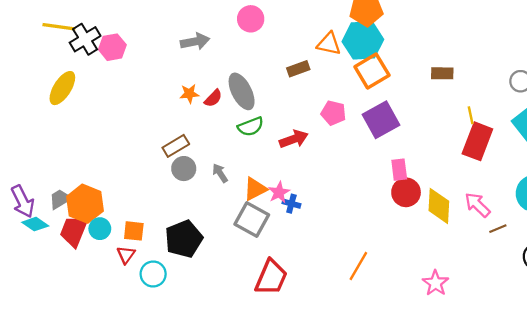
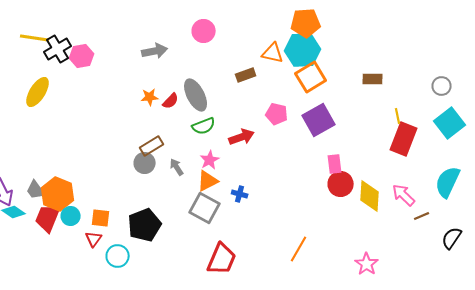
brown rectangle: (176, 146) -> (152, 146), moved
pink star: (279, 192) -> (210, 160), moved
gray trapezoid: (60, 199) -> (36, 190), turned -95

